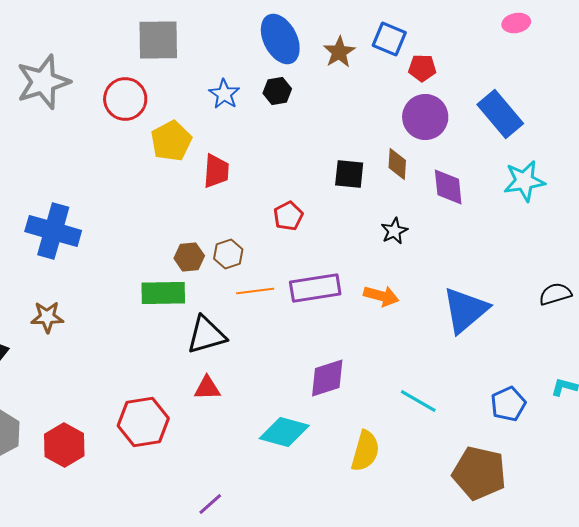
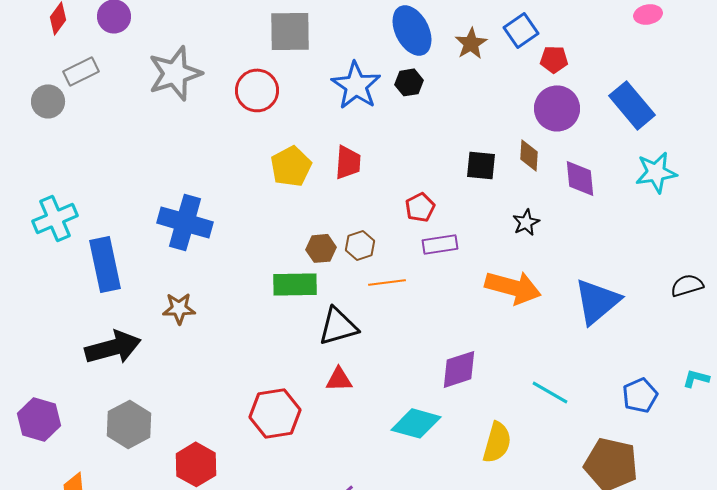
blue square: (389, 39) -> (521, 30), turned 32
blue star: (224, 94) -> (356, 85), size x1.6
yellow pentagon: (171, 141) -> (291, 166), moved
purple rectangle: (315, 288) -> (440, 244), moved, size x0.7
orange arrow: (381, 296) -> (513, 287), size x1.6
red hexagon: (64, 445) -> (196, 464), moved

